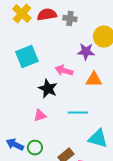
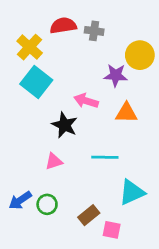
yellow cross: (22, 14) -> (30, 47), moved
cyan square: (27, 57) -> (36, 82), turned -30
cyan triangle: (98, 139) -> (132, 192), turned -40
blue arrow: (15, 145) -> (20, 200), turned -60

